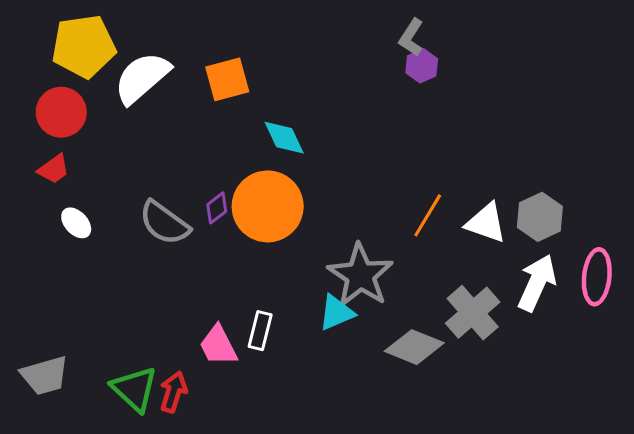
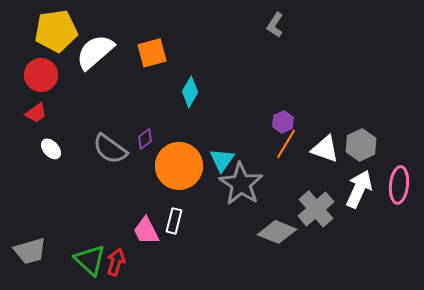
purple hexagon: (422, 66) -> (283, 122), moved
cyan diamond: (284, 138) -> (190, 92), turned 56
orange circle: (268, 206) -> (179, 166), moved
cyan triangle: (336, 313) -> (222, 160), moved, turned -32

